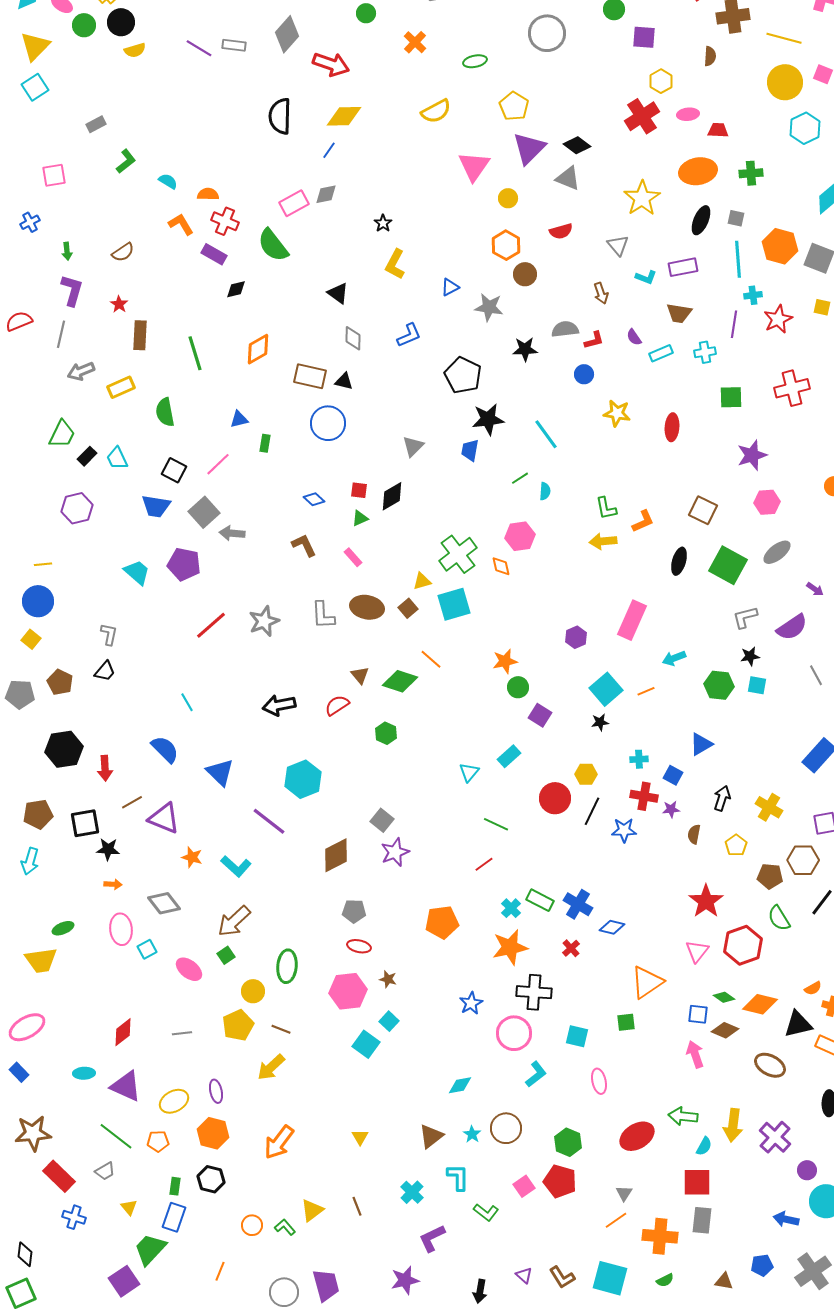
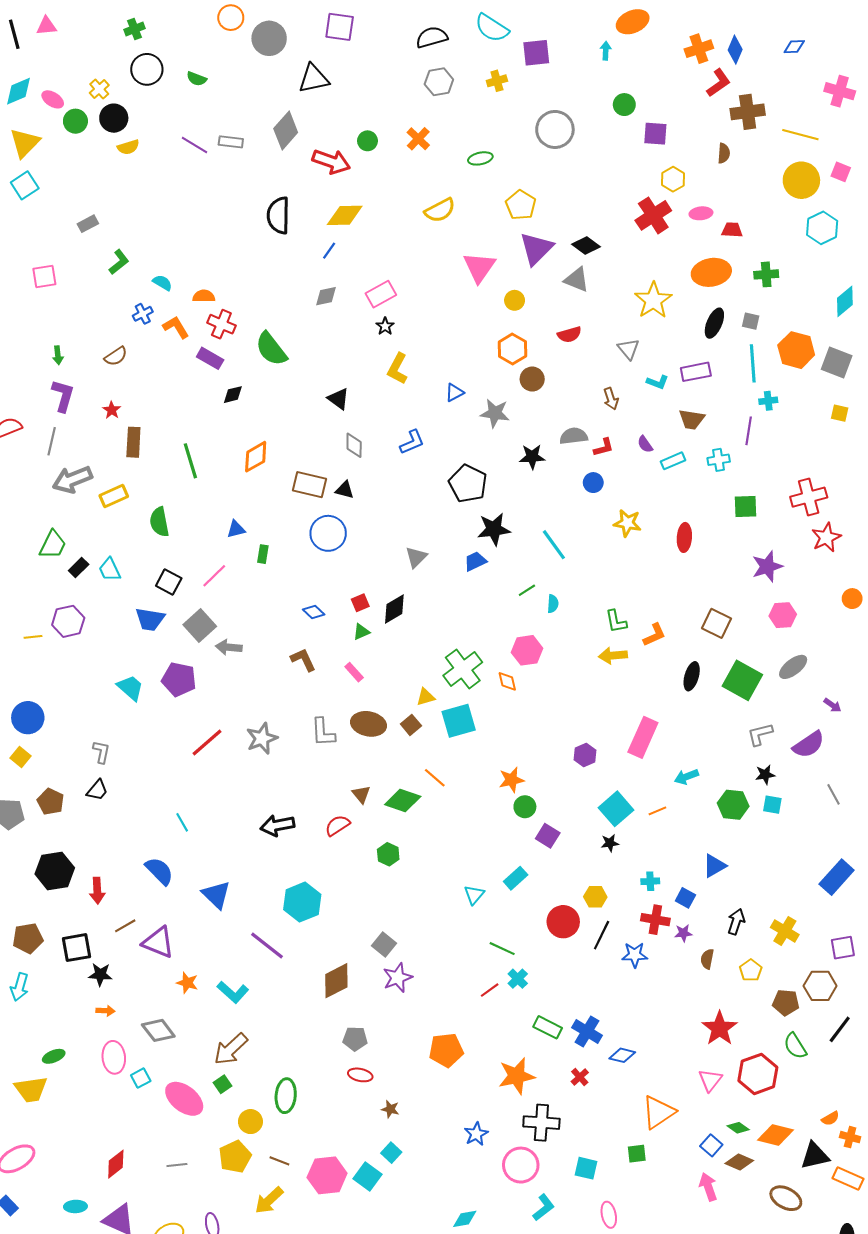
green circle: (366, 13) -> (367, 141), moved
pink rectangle: (294, 203) -> (381, 294), moved
blue cross: (30, 222) -> (143, 314), moved
red star: (778, 319) -> (826, 537), moved
gray arrow: (81, 371) -> (72, 479), size x1.4
blue trapezoid: (470, 450) -> (475, 561), turned 55
red square: (359, 490) -> (360, 603), turned -30
yellow line: (43, 564) -> (33, 637), moved
cyan cross: (511, 908) -> (518, 979), moved
pink ellipse: (189, 969) -> (184, 1099), size x1.4
pink hexagon: (348, 991) -> (327, 1175), moved
blue square: (698, 1014) -> (711, 1145), turned 35

